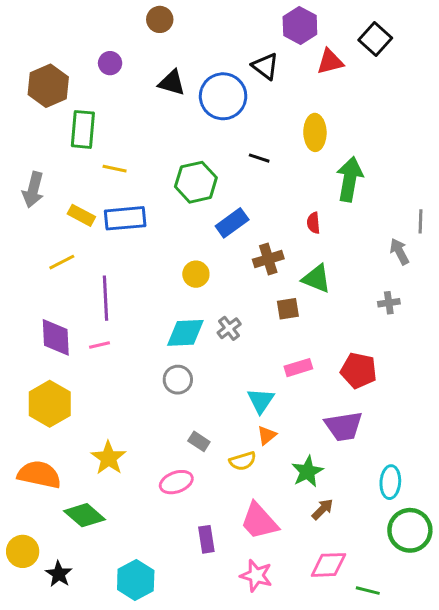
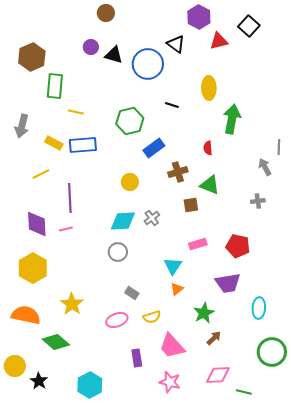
purple circle: (110, 63) -> (91, 47), moved
yellow semicircle: (243, 461) -> (152, 317), moved
cyan ellipse: (390, 482) -> (259, 308), moved

